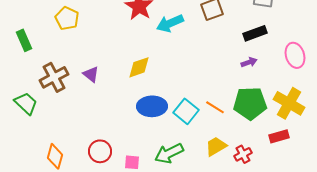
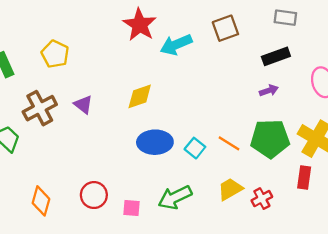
yellow pentagon: (67, 18) -> (55, 54), moved
cyan square: (186, 111) -> (195, 148), size x0.7
red rectangle: (279, 136) -> (304, 177), turned -66

